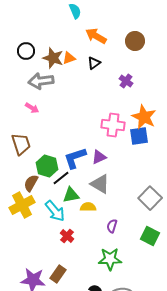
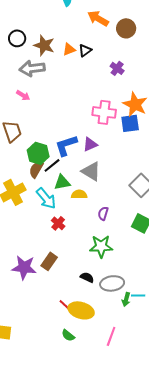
orange arrow: (96, 36) -> (98, 18), moved
orange triangle: (69, 58) -> (69, 49), moved
brown semicircle: (31, 183) -> (36, 169), moved

